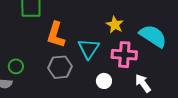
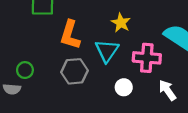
yellow star: (115, 25) -> (121, 23), moved

